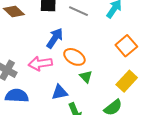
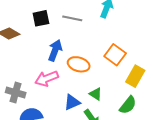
orange square: (126, 46) -> (115, 55), moved
green triangle: (86, 77) -> (96, 94), moved

